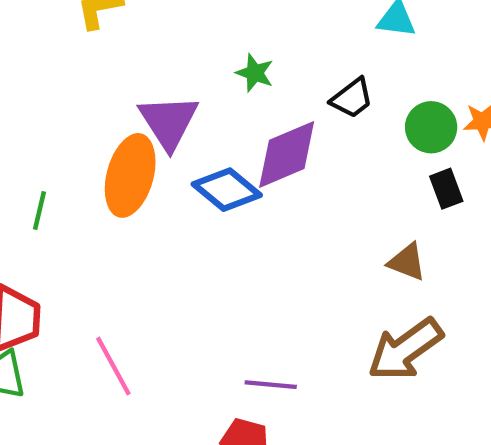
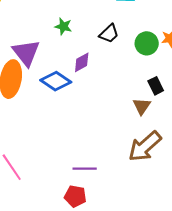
purple diamond: (287, 154) -> (82, 62), size x0.6
black rectangle: (446, 189) -> (156, 86), moved
brown triangle: (407, 262) -> (142, 106), turned 48

